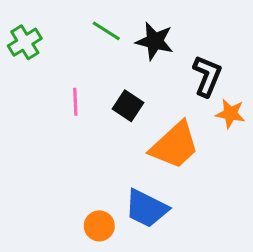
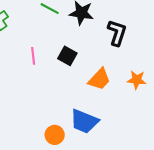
orange star: (230, 114) -> (137, 80), moved
orange trapezoid: (175, 145) -> (99, 79), size x0.7

